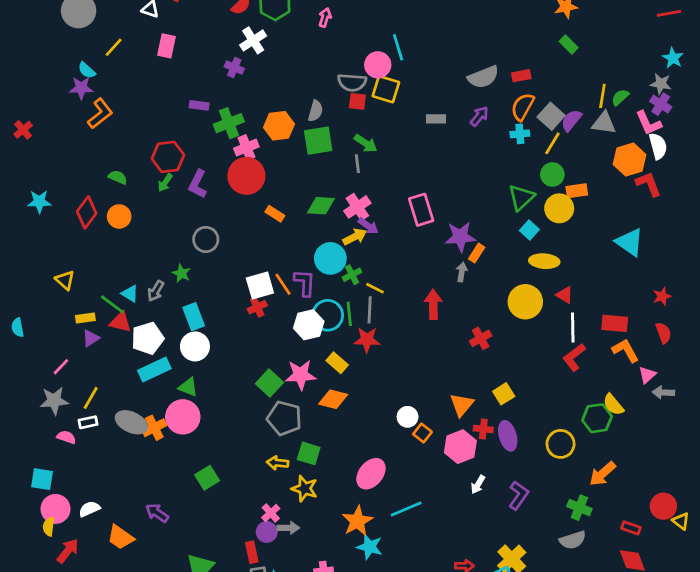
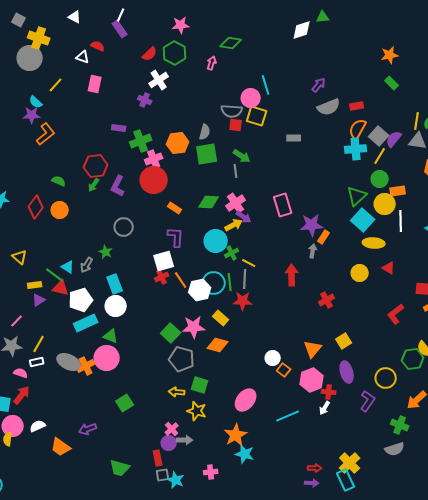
purple arrow: (479, 116) -> (319, 85), moved
cyan cross: (520, 134) -> (356, 149), size x1.5
cyan square: (529, 230) -> (363, 220), size x1.6
purple L-shape: (305, 283) -> (176, 237), moved
orange line: (283, 284) -> (181, 280), moved
yellow circle: (525, 302) -> (360, 273), size x0.7
white line: (573, 327) -> (401, 221), moved
red cross: (483, 429) -> (329, 392), moved
purple L-shape: (519, 495) -> (368, 401), moved
cyan line: (406, 509) -> (288, 416), moved
purple arrow: (157, 513) -> (88, 429), turned -54
red arrow: (68, 551) -> (22, 395), moved

